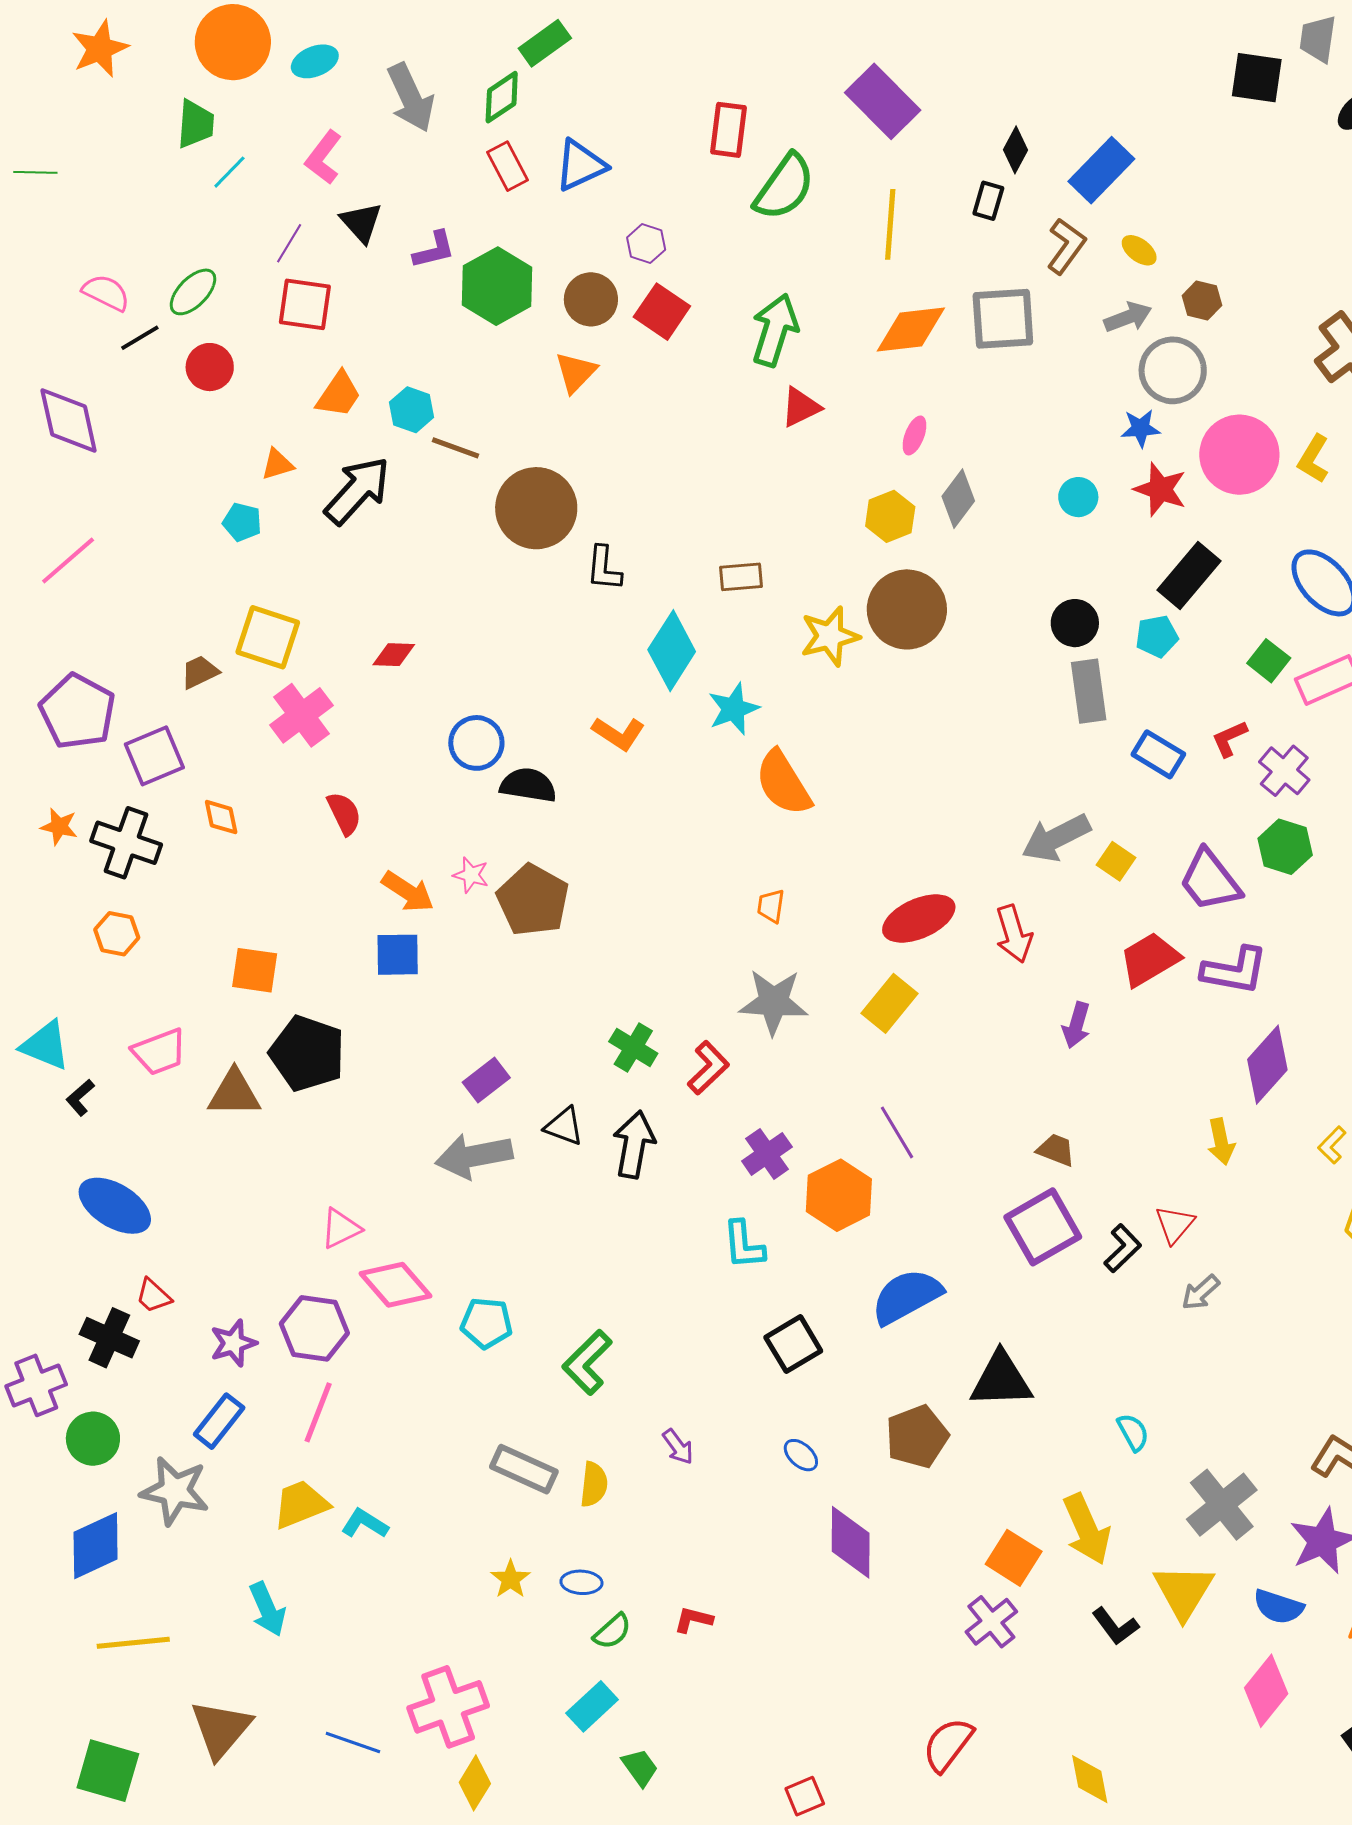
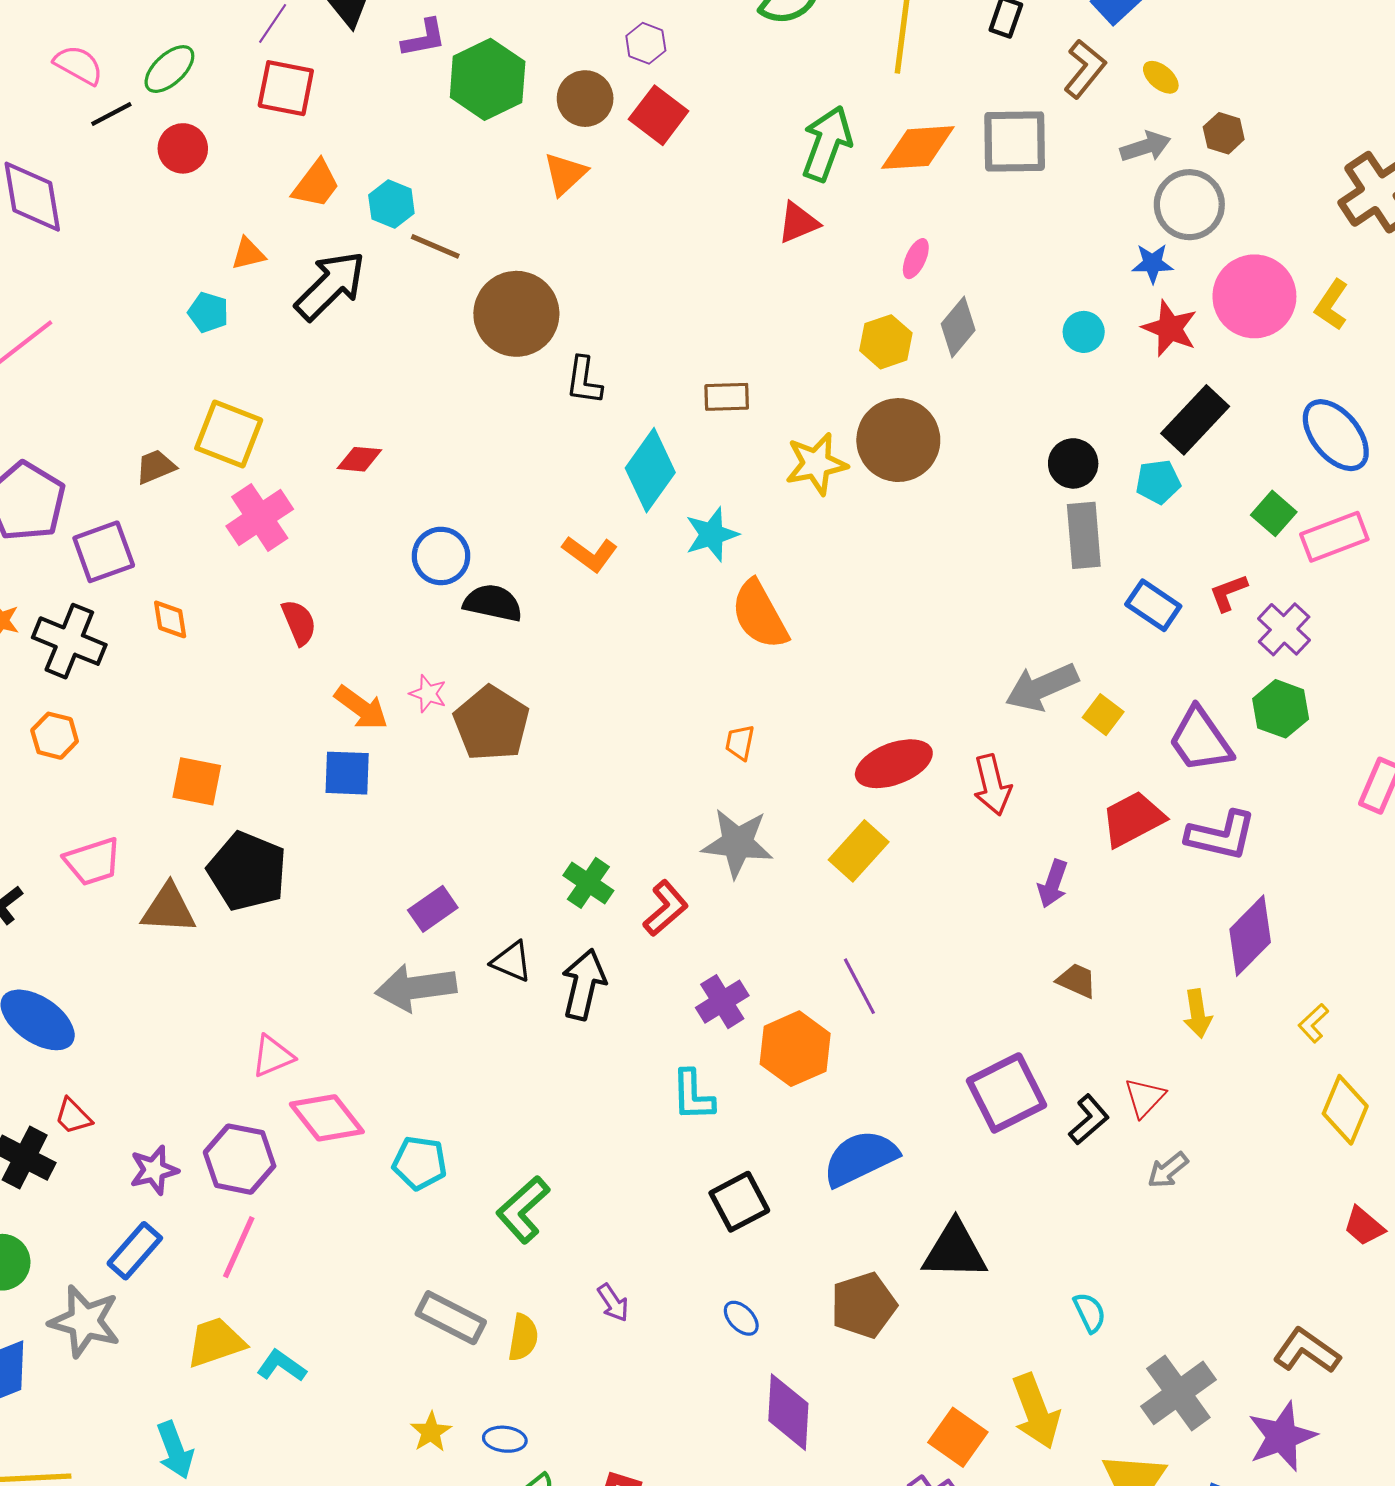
green arrow: (775, 330) -> (827, 144), moved
brown trapezoid: (1056, 1150) -> (1077, 981), moved

